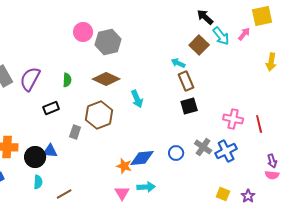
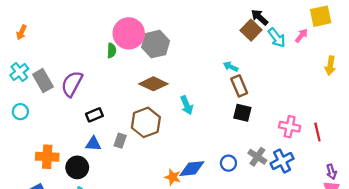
pink circle: (83, 32) -> (129, 33), size x1.5
brown square: (199, 45) -> (251, 30), moved
green semicircle: (67, 80) -> (112, 51), moved
black square: (189, 106) -> (242, 113), turned 30
blue triangle: (50, 151) -> (93, 144), moved

